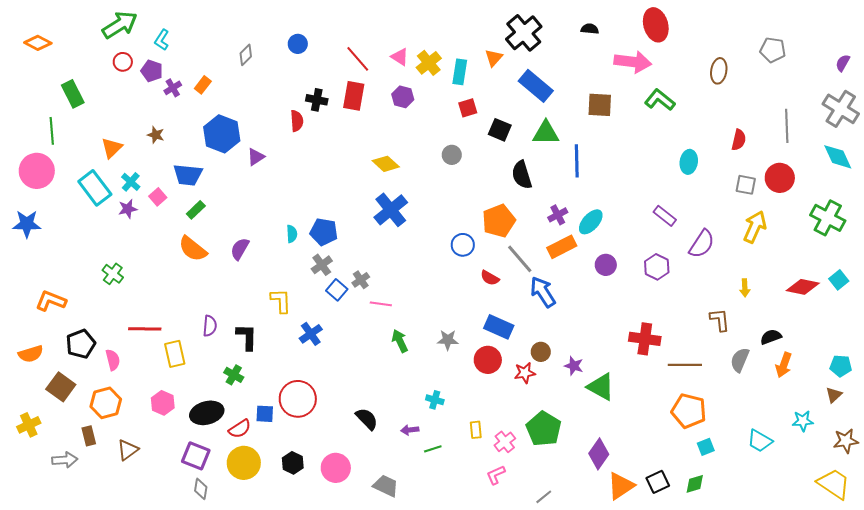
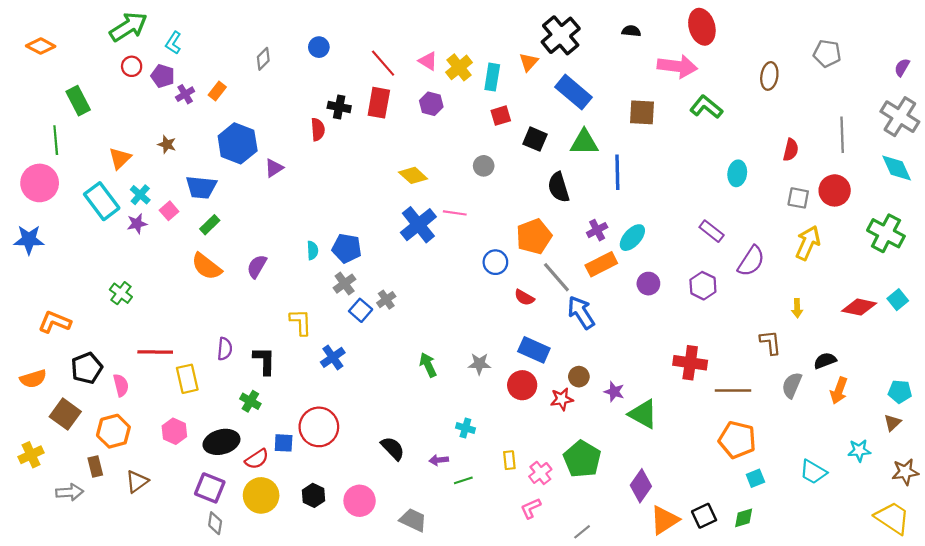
pink line: (381, 304) -> (455, 213), moved

